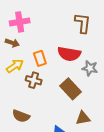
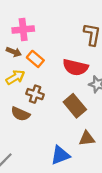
orange rectangle: (40, 58) -> (35, 59), moved, turned -35
brown semicircle: (21, 116) -> (20, 114), moved

